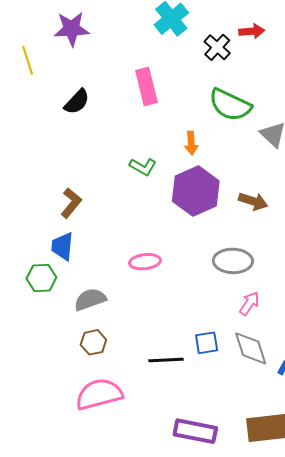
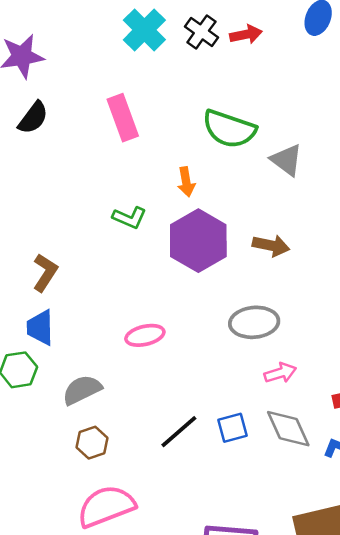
black cross: (217, 47) -> (201, 32), moved
black semicircle: (77, 102) -> (33, 118), moved
pink arrow: (249, 303) -> (280, 373), turned 45
black line: (166, 360) -> (179, 432), moved, turned -32

